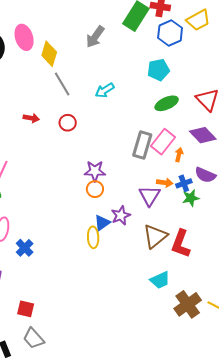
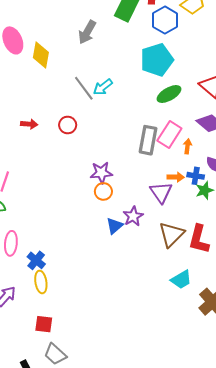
cyan pentagon: (158, 70) -> (157, 60), size x1.4
gray line: (62, 84) -> (84, 88), moved
blue cross: (184, 183) -> (196, 176), turned 35
yellow ellipse: (93, 237) -> (41, 282), moved

